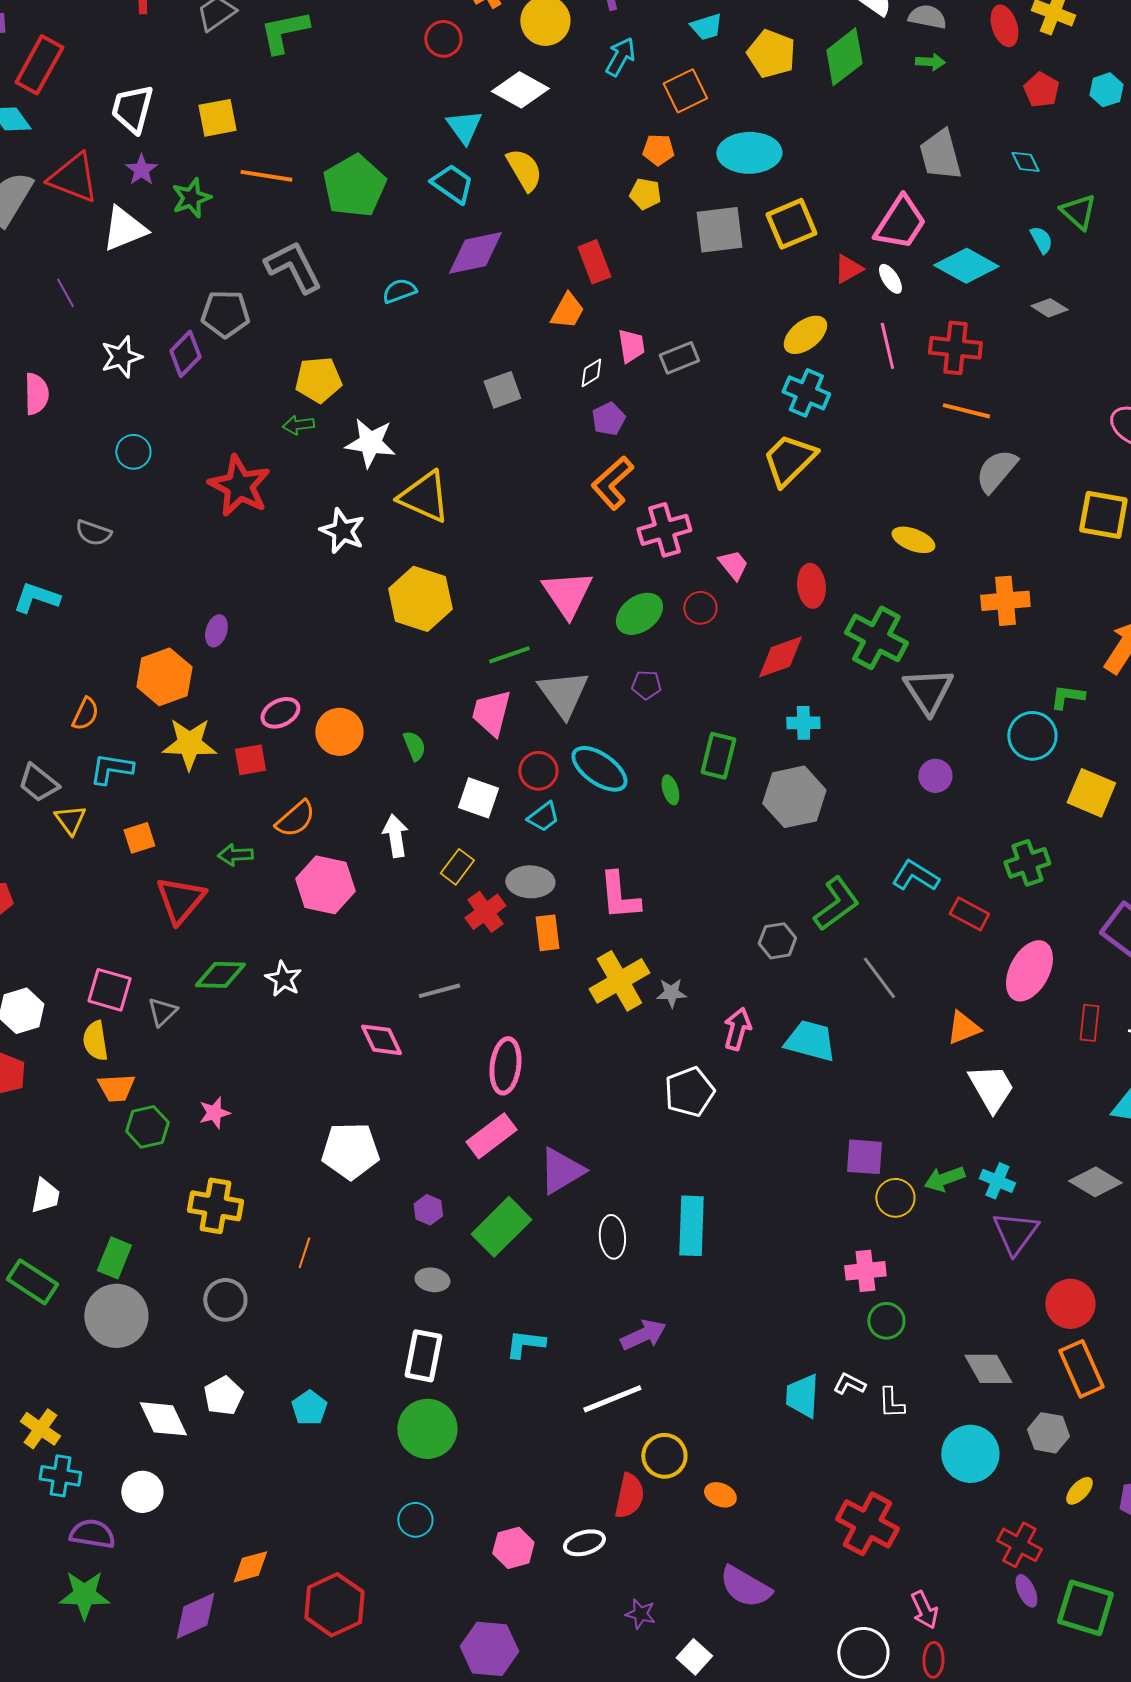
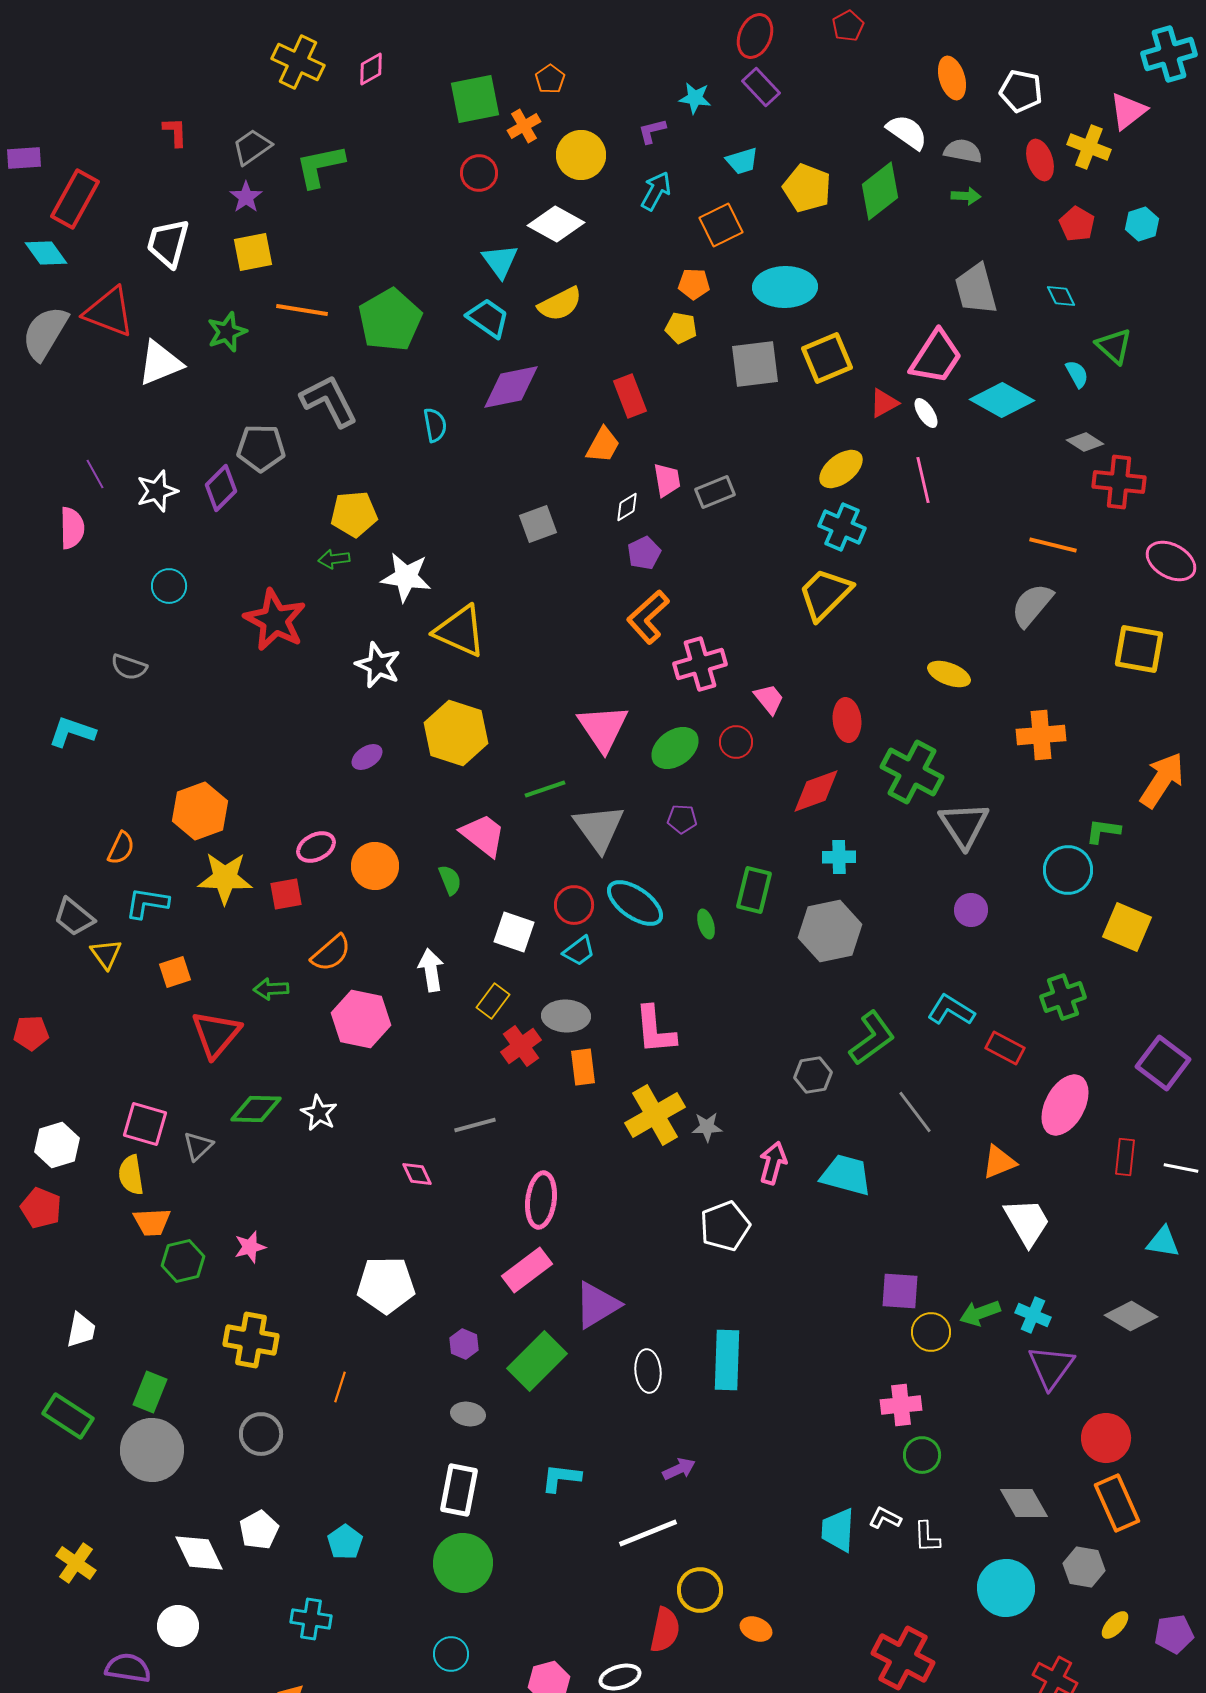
purple star: (141, 170) -> (246, 197), moved
yellow semicircle: (524, 170) -> (560, 304), turned 93
cyan semicircle: (399, 291) -> (435, 425), turned 100
purple line: (65, 293) -> (95, 474), moved
red cross: (955, 348) -> (1119, 482), moved
orange line: (966, 411) -> (1053, 545), moved
purple ellipse: (216, 631) -> (367, 757), moved, turned 40
pink trapezoid: (491, 713) -> (483, 835), moved, turned 114
pink diamond: (381, 1040) -> (417, 1174), size x0.7
purple arrow: (643, 1335) -> (679, 1469), size x0.7
cyan cross: (60, 1476) -> (311, 1619), moved

